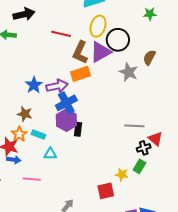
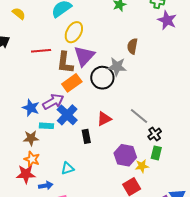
yellow ellipse: (98, 26) -> (74, 32), turned 30
black circle: (118, 40) -> (102, 78), moved
purple hexagon: (66, 120) -> (125, 155), moved
gray line: (134, 126) -> (139, 116), turned 54
cyan rectangle: (38, 135) -> (46, 126), moved
red triangle: (155, 139) -> (104, 119), moved, turned -49
blue arrow: (14, 160) -> (46, 185), moved

